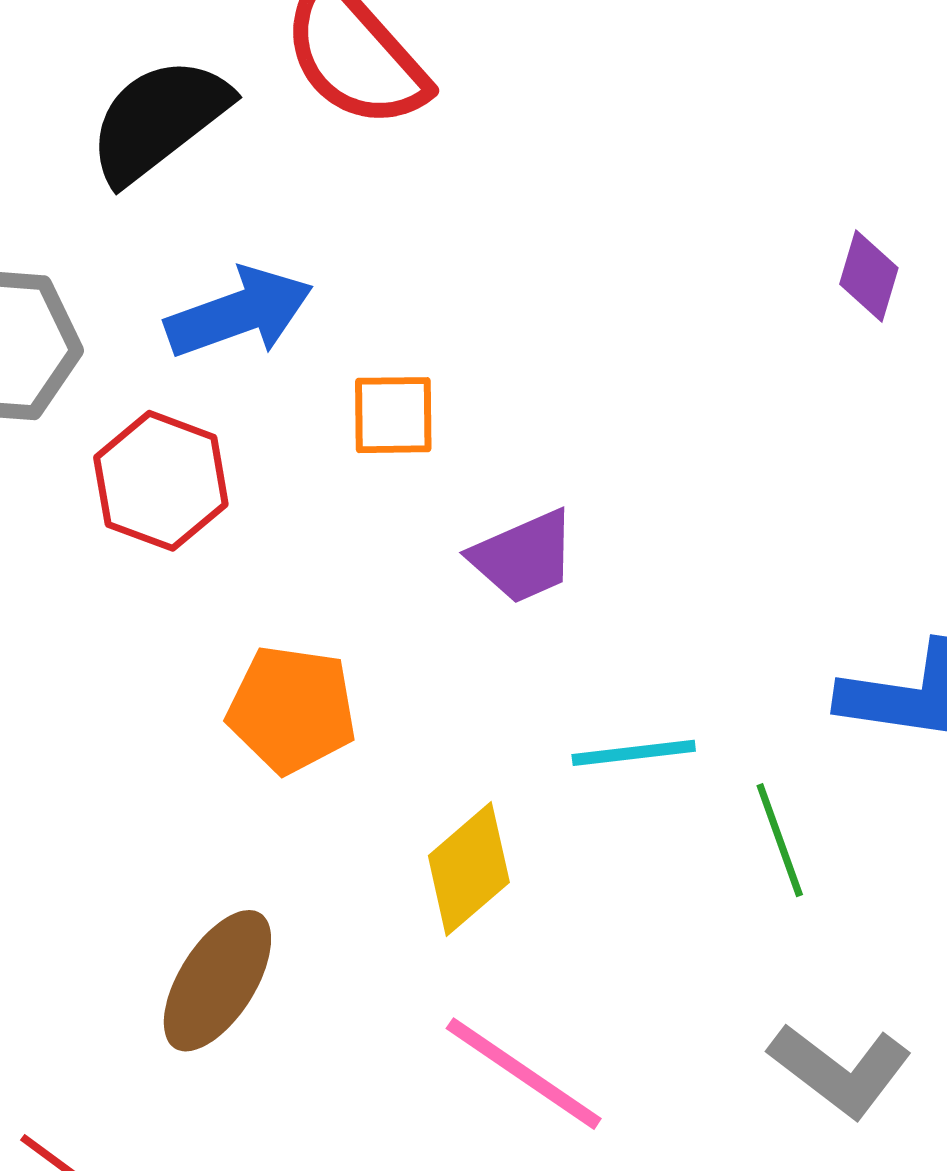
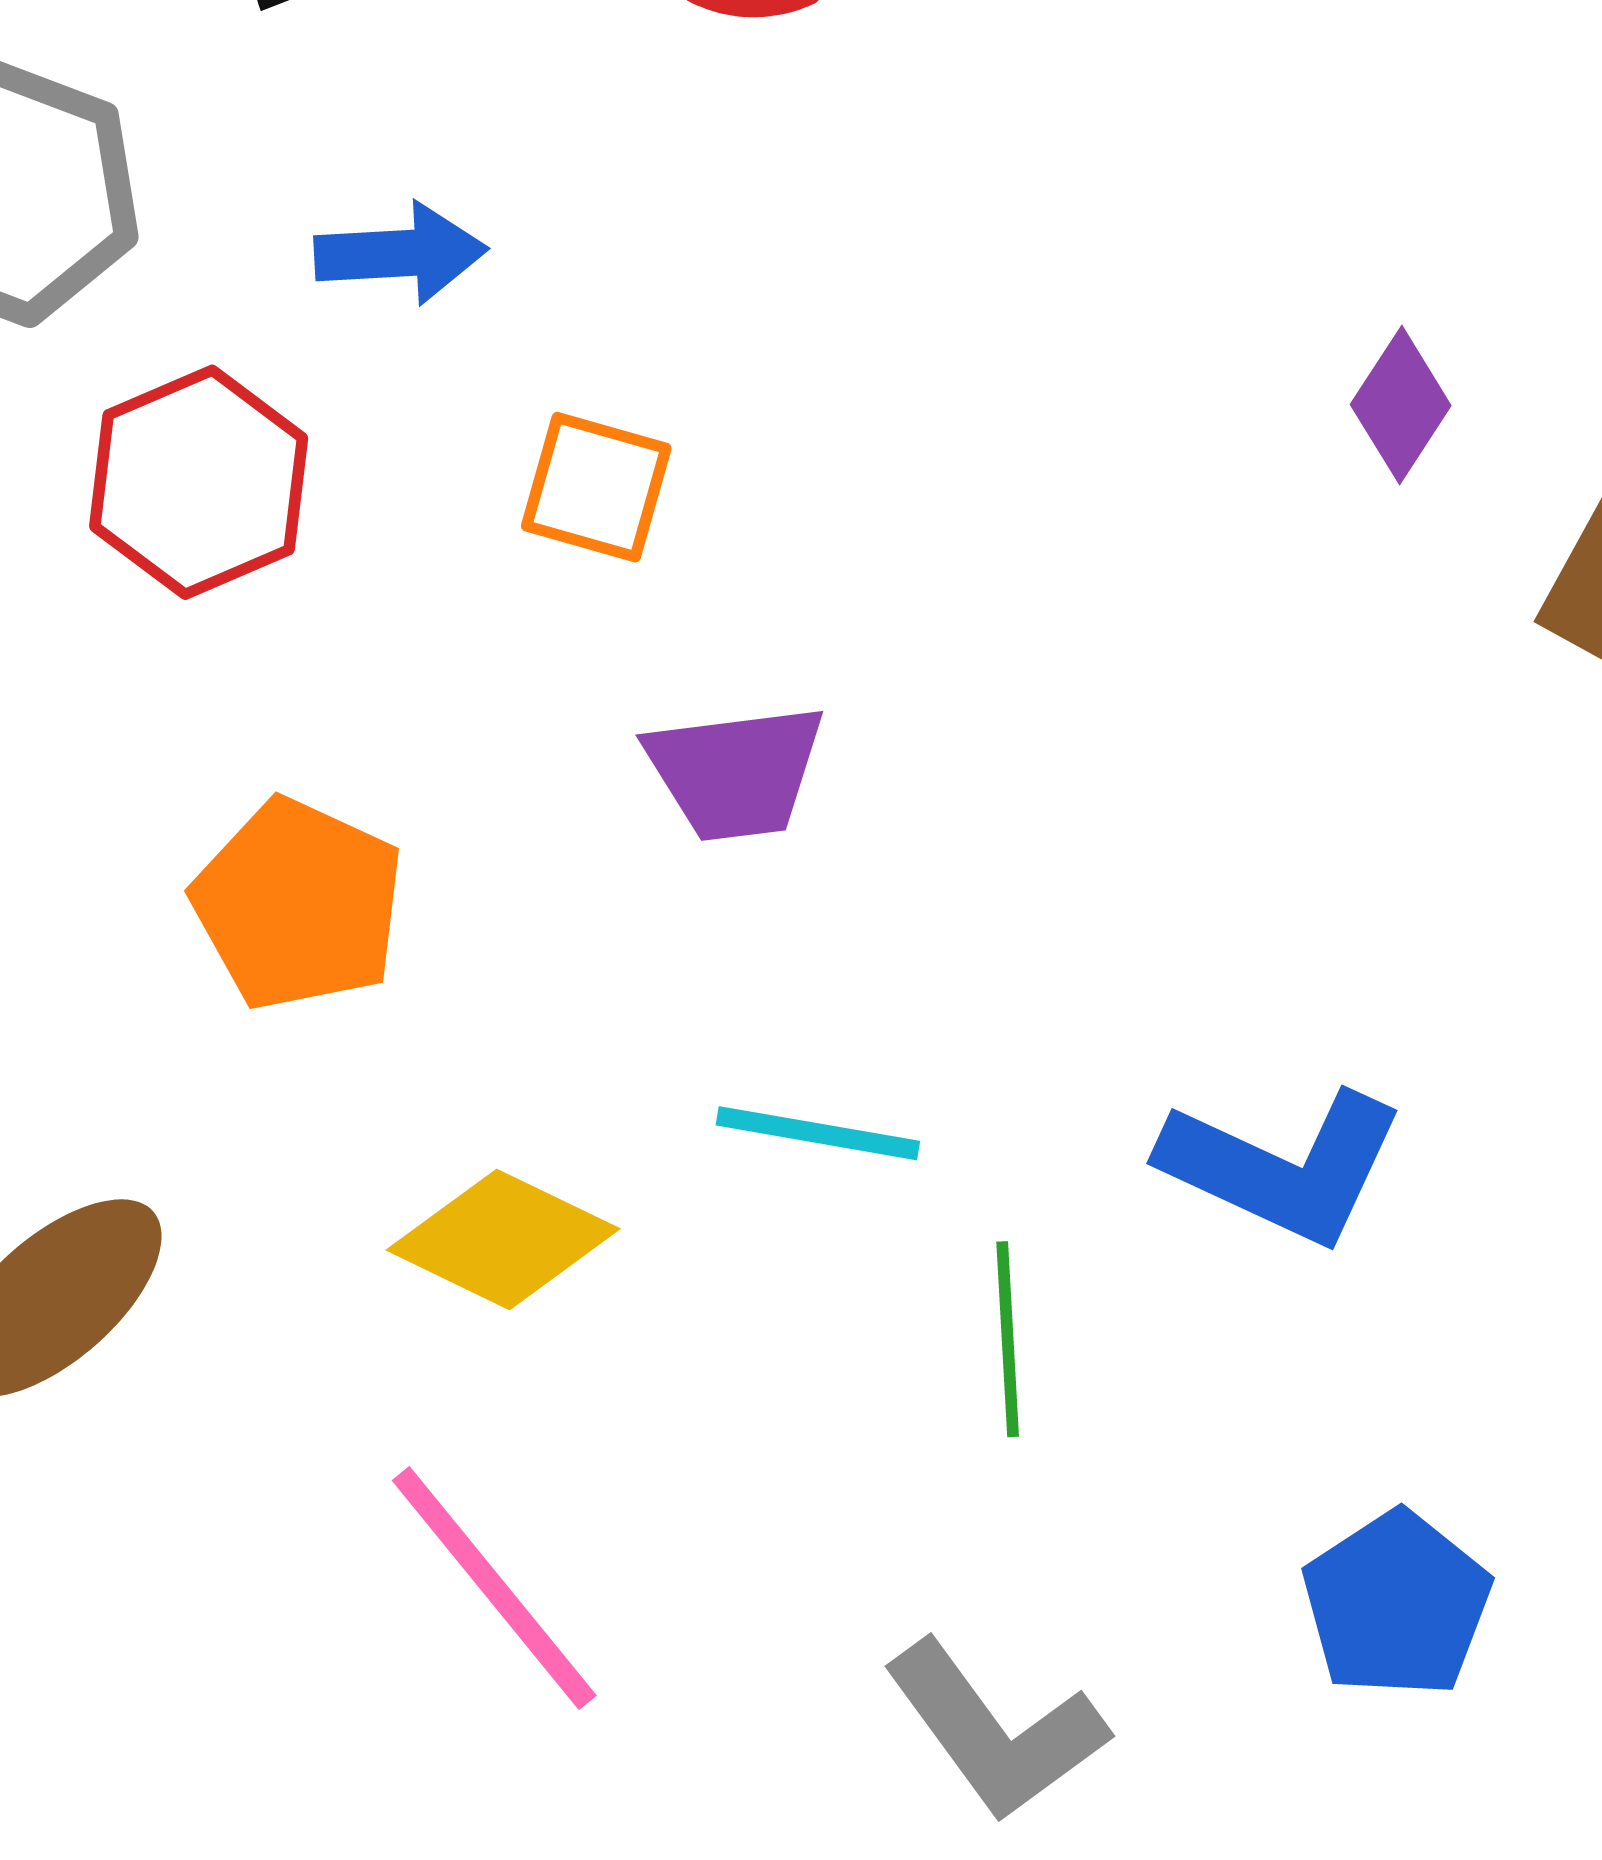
purple diamond: (869, 276) -> (1401, 405), moved
blue arrow: (239, 313) -> (401, 254), size x0.7
yellow diamond: (469, 869) -> (503, 1239), turned 50

